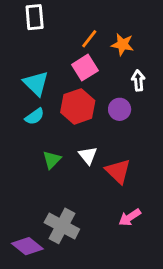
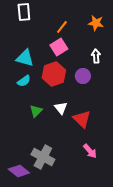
orange star: (122, 44) -> (96, 23), moved
cyan triangle: (36, 83) -> (25, 58), turned -30
pink arrow: (130, 217) -> (90, 151), turned -98

